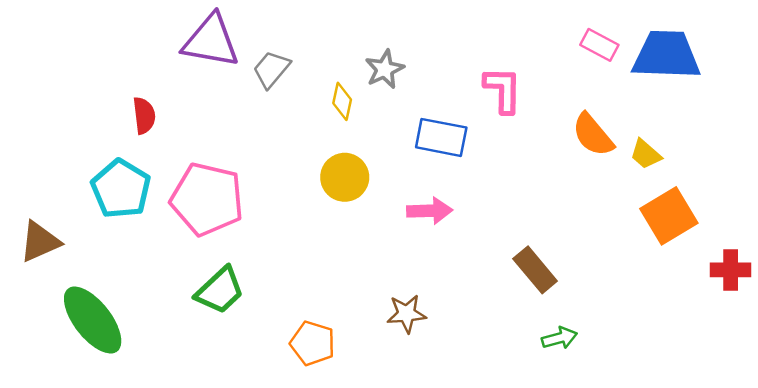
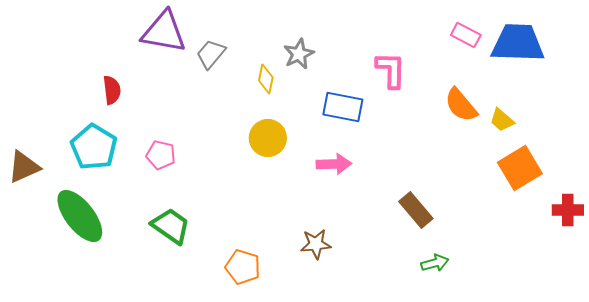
pink pentagon: (207, 199) -> (161, 155), size x0.5
brown triangle: (40, 242) -> (24, 167), moved
green trapezoid: (220, 290) -> (171, 226), turned -102
green ellipse: (93, 320) -> (80, 216), moved

